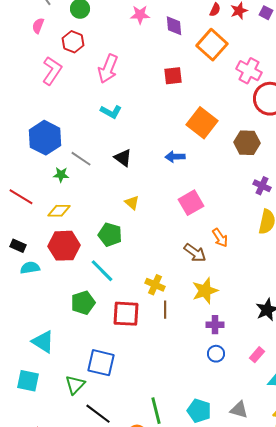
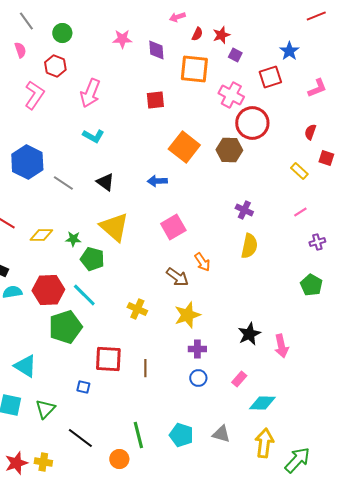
purple square: (266, 13) -> (235, 55), moved
pink semicircle: (38, 26) -> (20, 50), turned 140
orange square: (212, 45) -> (194, 69), turned -36
brown hexagon: (247, 143) -> (229, 150), moved
green star: (61, 175) -> (73, 239), moved
yellow triangle: (132, 203) -> (114, 227), size x2.0
red hexagon: (64, 246) -> (48, 290), moved
green pentagon: (83, 303) -> (65, 327), size x1.4
brown line: (165, 310) -> (145, 368), moved
red square: (126, 314) -> (108, 359), moved
blue square: (101, 363) -> (83, 387), size x0.5
green triangle: (75, 385) -> (45, 409), moved

